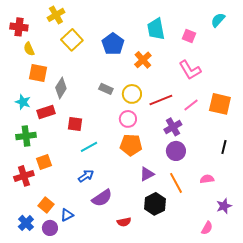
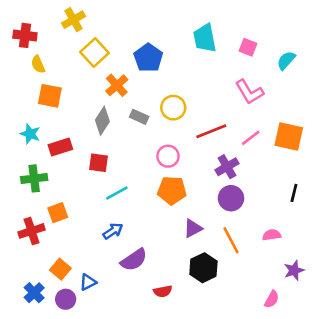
cyan semicircle: (218, 20) -> (286, 60), moved
orange cross: (143, 60) -> (117, 85), moved
gray diamond: (61, 88) -> (102, 121), moved
yellow circle: (132, 94) -> (173, 108), moved

